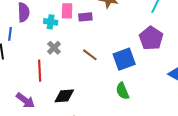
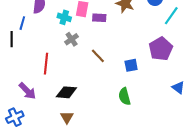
gray cross: (54, 48) -> (72, 39), moved
blue square: (124, 59) -> (131, 65), size x0.6

